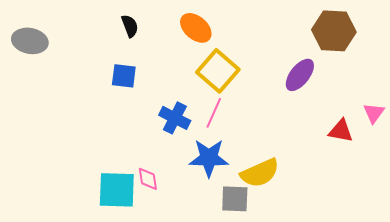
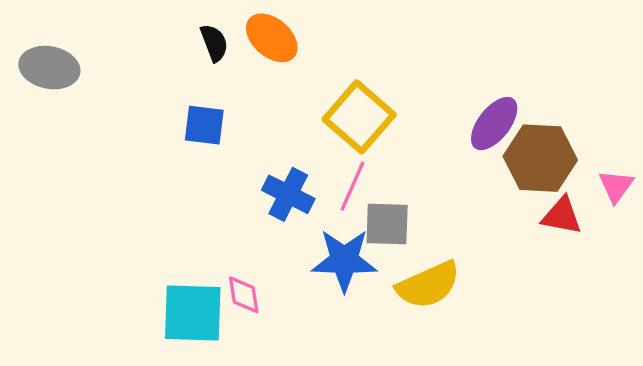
orange ellipse: (196, 28) -> (272, 38), moved
brown hexagon: (334, 31) -> (540, 158), moved
gray square: (235, 199) -> (387, 224), moved

